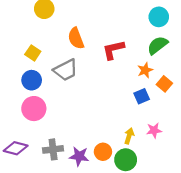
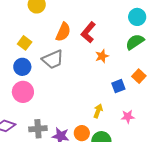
orange semicircle: (76, 38) -> (63, 32), turned -138
red L-shape: (113, 50) -> (88, 32), moved, turned -40
orange star: (145, 70) -> (102, 56), moved
yellow arrow: (129, 136) -> (98, 111), moved

